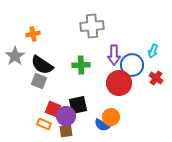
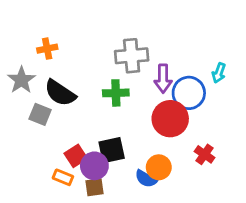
gray cross: (92, 26) -> (132, 56), moved
red cross: (156, 78) -> (205, 154), moved
gray square: (39, 81) -> (40, 114), moved
red square: (53, 109) -> (76, 156), turned 35

